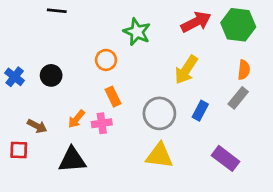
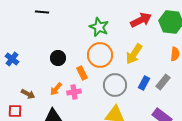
orange circle: (106, 60) -> (100, 55), moved, size x1.6
black circle: (51, 75) -> (58, 58), moved
gray rectangle: (238, 98) -> (163, 82), moved

